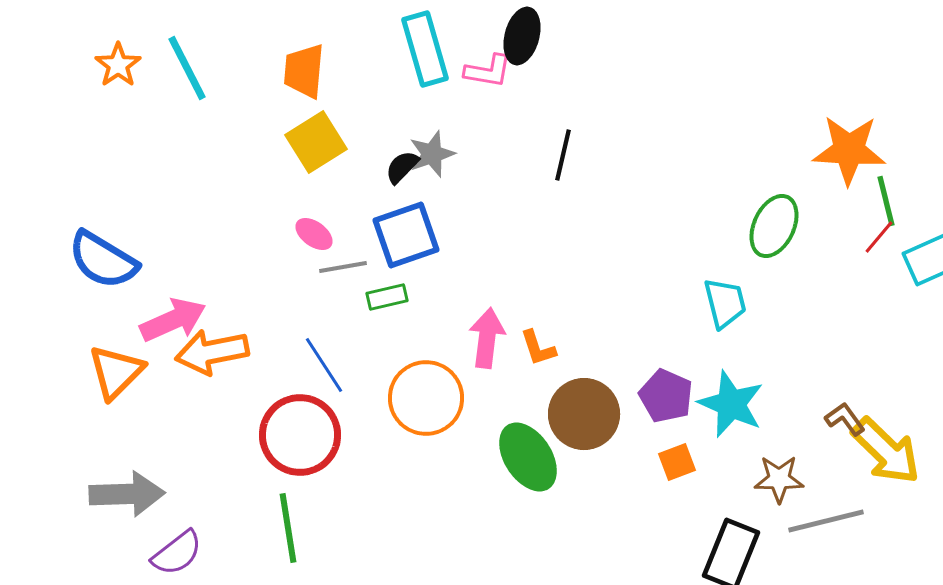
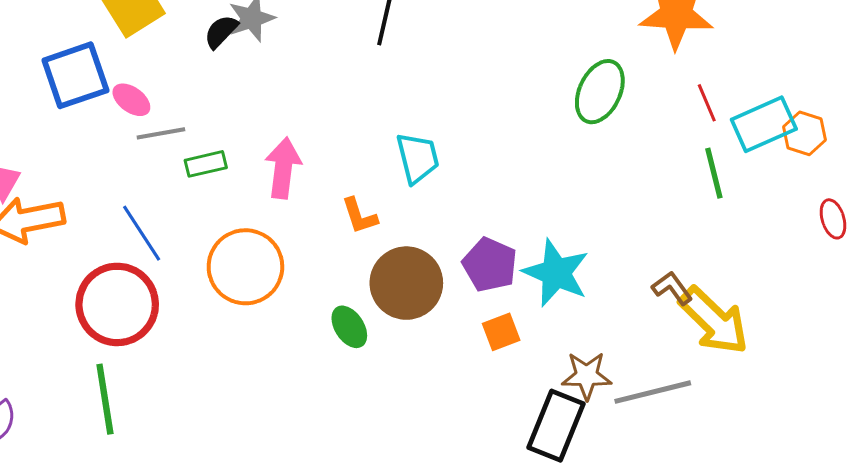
green line: (886, 201) -> (714, 173), moved
blue square: (406, 235) -> (75, 75), moved
red line: (879, 237) -> (707, 103), turned -63
cyan trapezoid: (725, 303) -> (418, 158), moved
pink arrow: (487, 338) -> (283, 168), moved
green ellipse: (528, 457) -> (349, 327), size x0.6
brown star: (779, 479) -> (587, 376), moved

